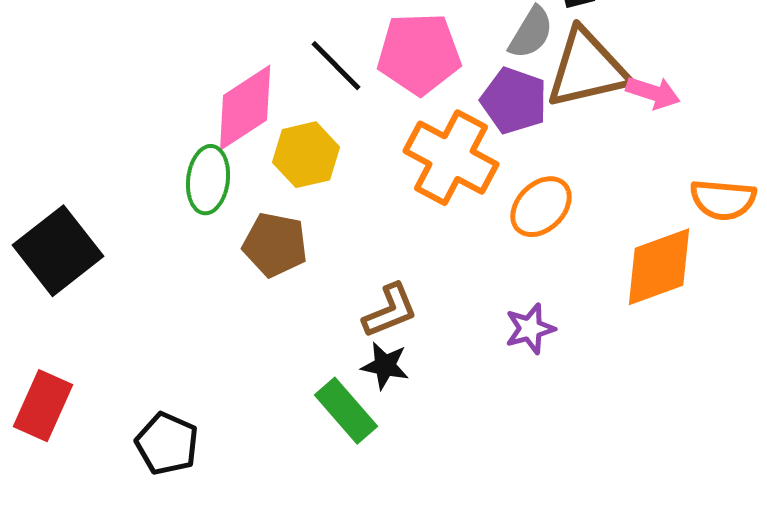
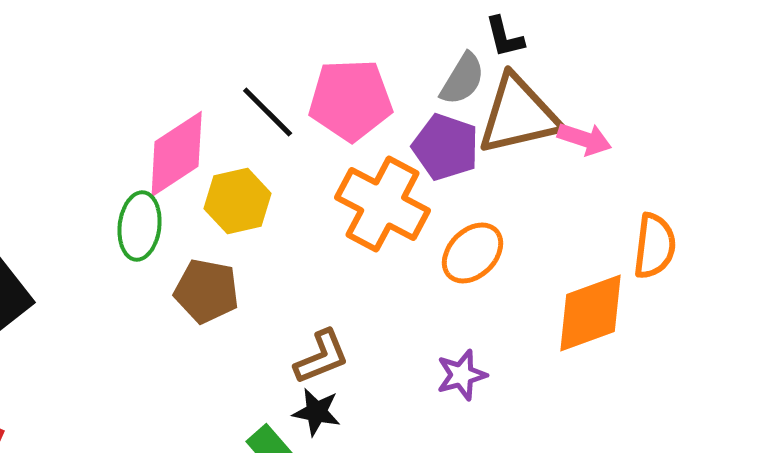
orange semicircle: (723, 200) -> (655, 246), turned -88

